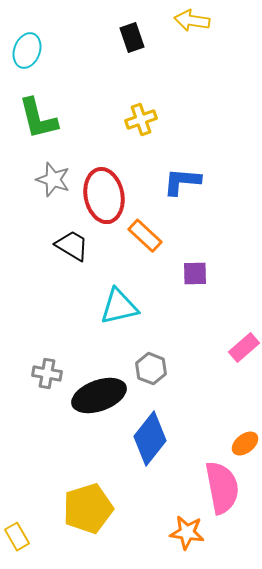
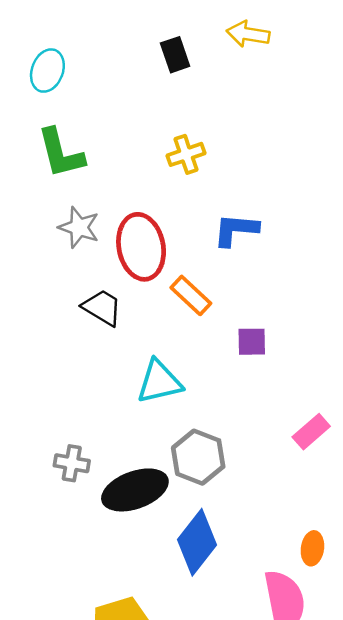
gray hexagon: (151, 369) -> (198, 457), size x1.4
orange ellipse: (245, 444) -> (312, 548), turned -44

